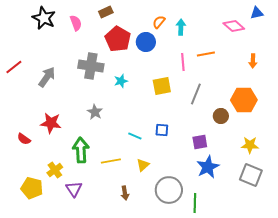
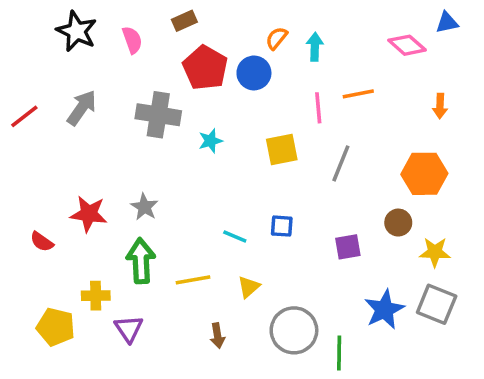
gray arrow: (47, 77) -> (82, 108), moved
gray star: (95, 112) -> (144, 207), moved
brown circle: (221, 116) -> (398, 223), moved
blue star: (208, 167) -> (384, 310), moved
yellow cross: (55, 170) -> (96, 296), turned 35

